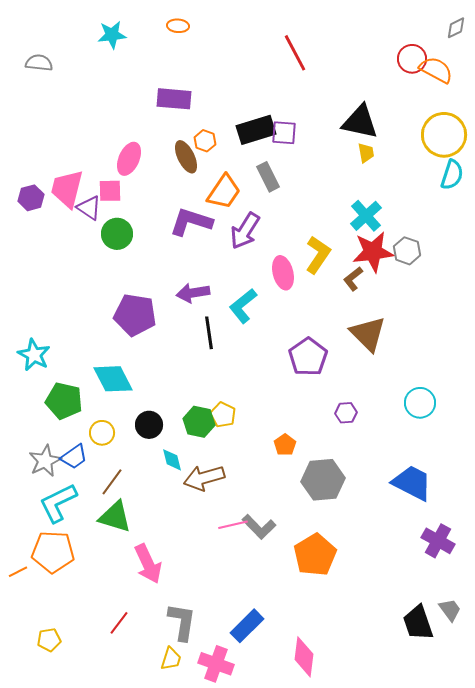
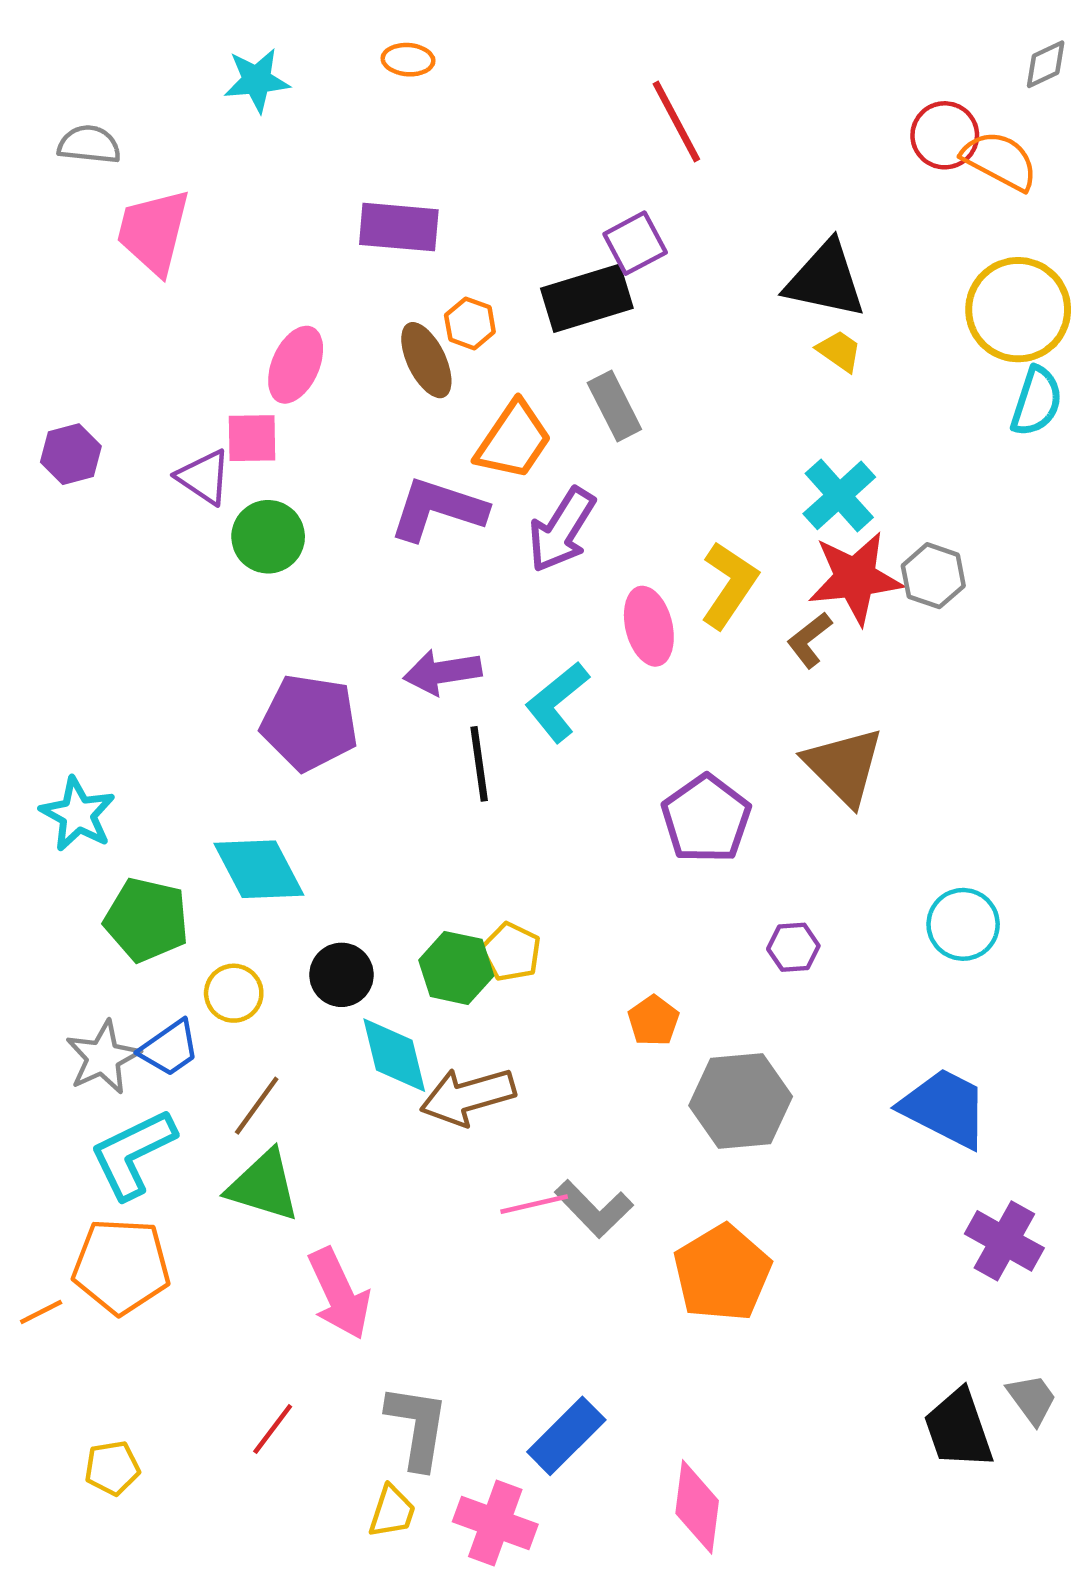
purple square: (284, 133) -> (635, 243), moved, turned -32
yellow trapezoid: (366, 153) -> (839, 351), turned -45
pink trapezoid: (67, 189) -> (153, 232), moved
cyan diamond: (172, 460) -> (394, 1055), size x1.5

